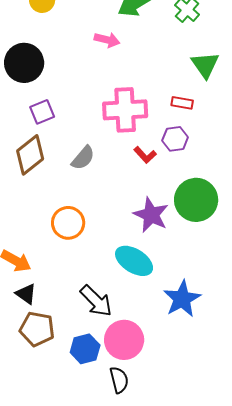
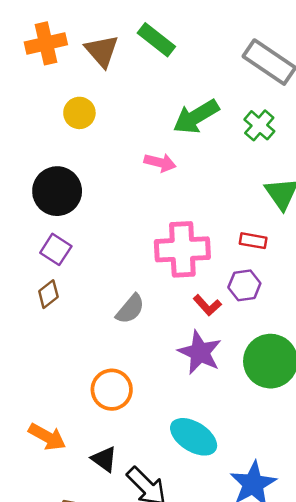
purple square: (42, 112) -> (56, 249), moved, turned -35
brown diamond: (30, 155) -> (48, 294), moved, size x0.6
purple star: (151, 215) -> (200, 352), moved
black triangle: (26, 294) -> (104, 459), moved

